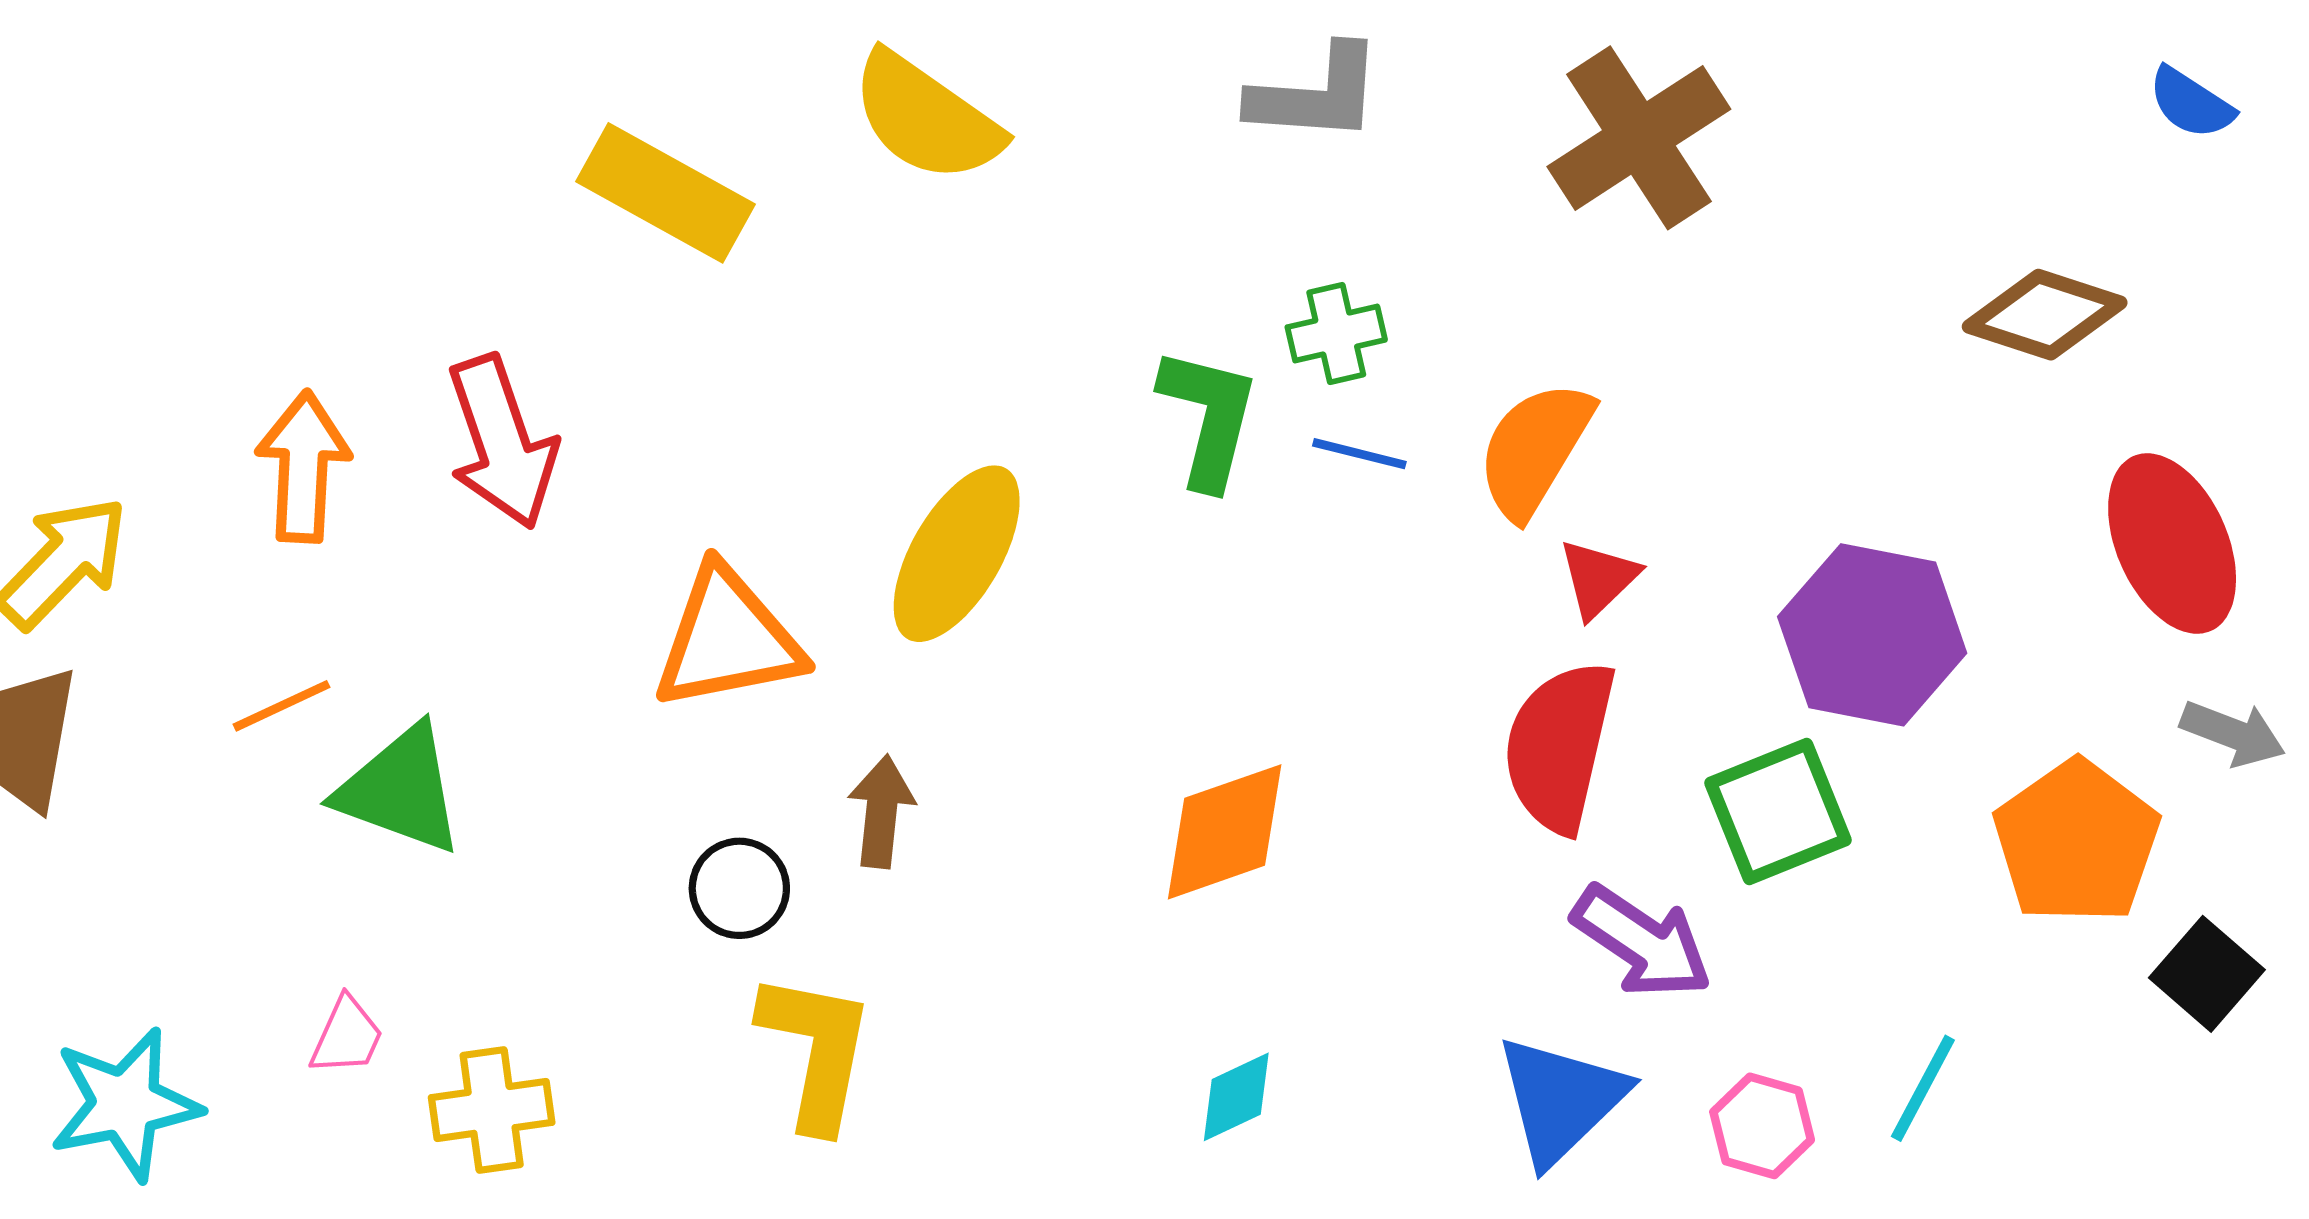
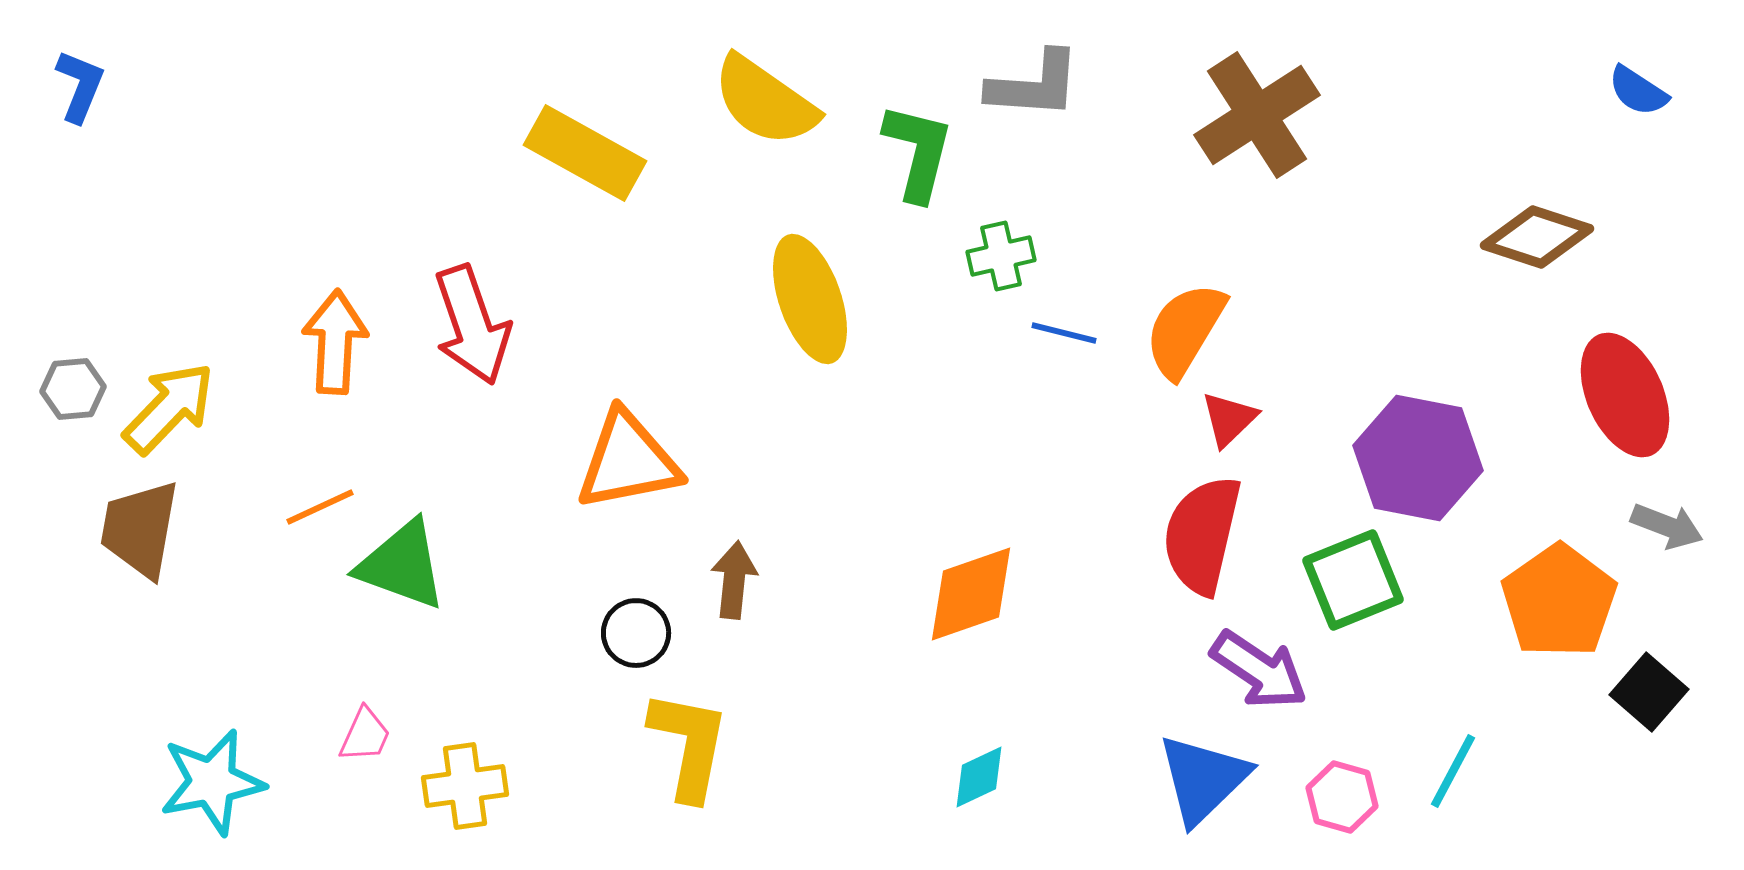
green cross: (1336, 333) -> (1001, 256), moved
green L-shape: (1209, 417) -> (918, 152), moved
yellow ellipse: (957, 554) -> (810, 299), moved, turned -49

